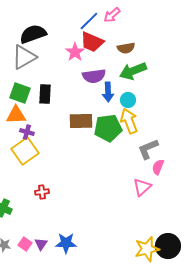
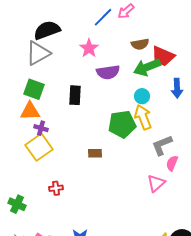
red trapezoid: (92, 42) -> (163, 56), moved
blue arrow: (108, 92) -> (177, 88), moved
black rectangle: (45, 94) -> (75, 95), moved
brown rectangle: (81, 121) -> (95, 153), moved, size x0.6

